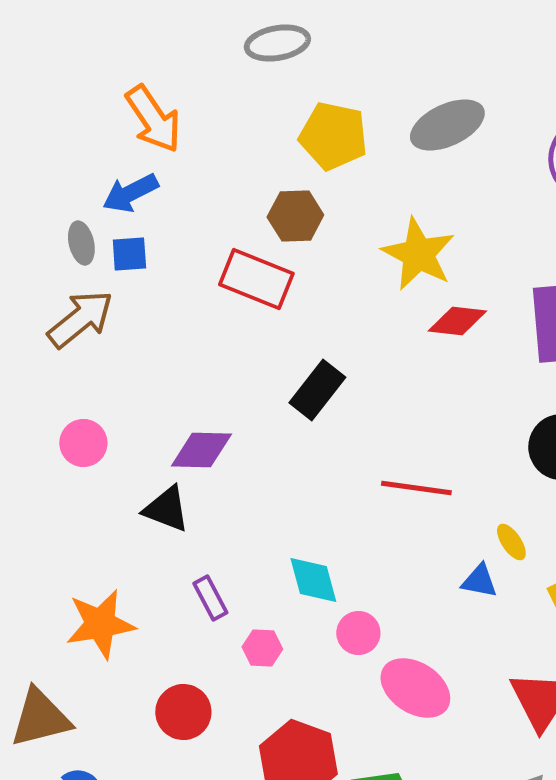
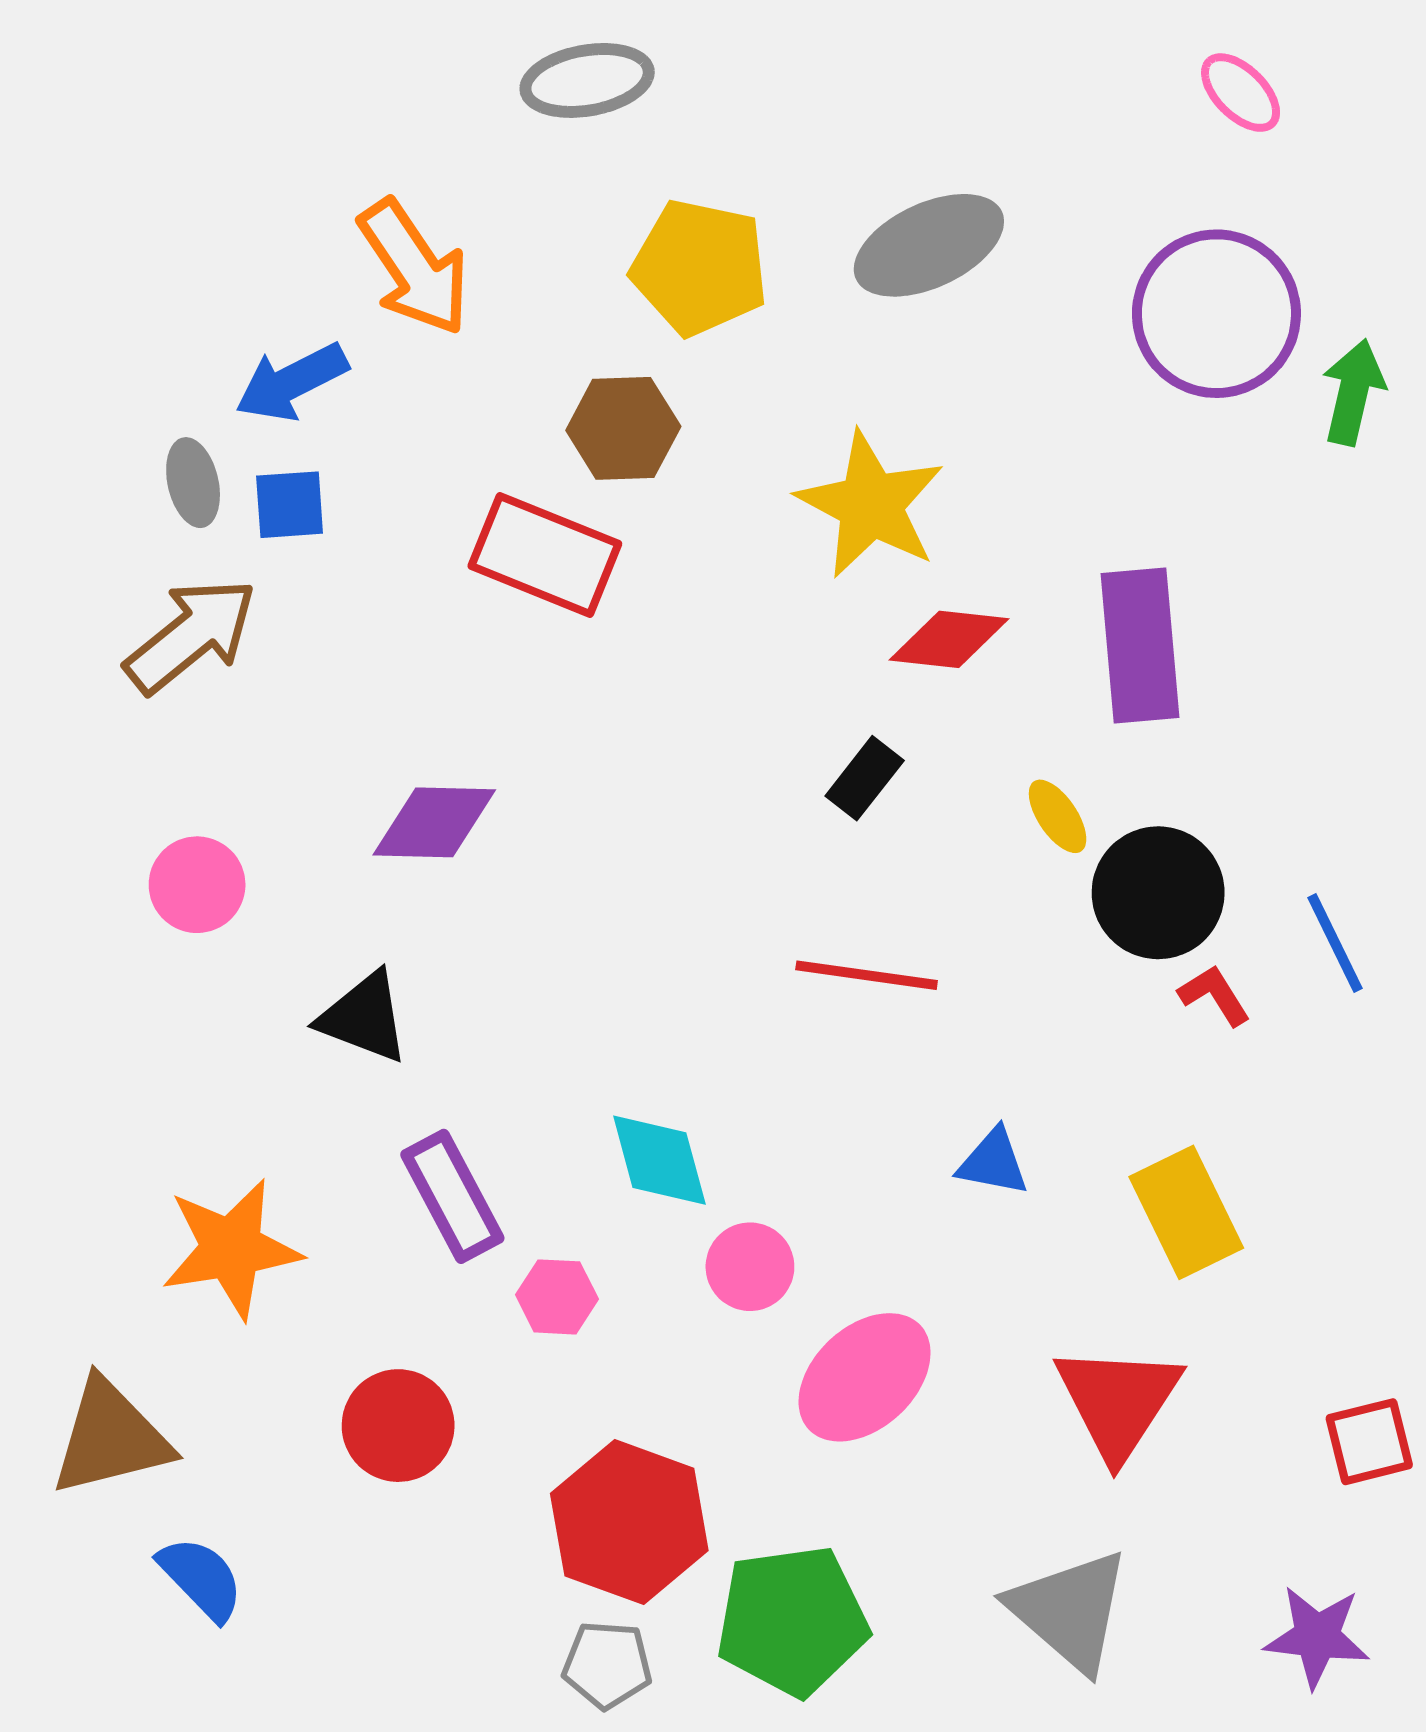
orange arrow: (153, 119) -> (414, 267), moved
black rectangle: (317, 390) -> (865, 778), moved, size x0.7
purple diamond: (201, 450) -> (434, 822), moved
yellow ellipse: (511, 542) -> (1058, 816), moved
purple rectangle: (210, 598) -> (452, 1196), size x1.4
pink ellipse: (415, 688) -> (865, 1377), turned -76

